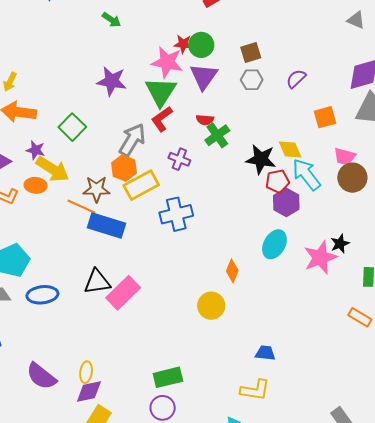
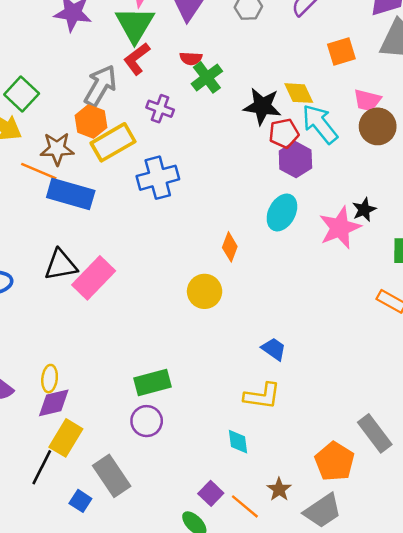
green square: (72, 127) -> (22, 94), moved
blue trapezoid: (265, 353) -> (274, 349), turned 30

